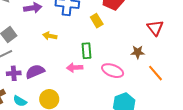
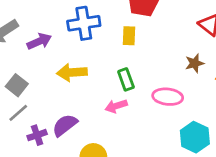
yellow rectangle: (97, 21) -> (129, 36), turned 48
yellow arrow: (50, 36) -> (72, 72), size x1.5

